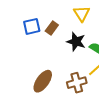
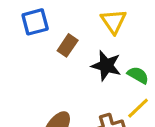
blue square: (32, 26) -> (35, 22), moved

